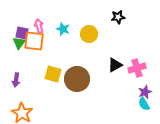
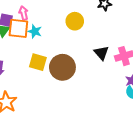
cyan star: (63, 29) -> (35, 31), moved
black triangle: (115, 65) -> (101, 53), turned -42

